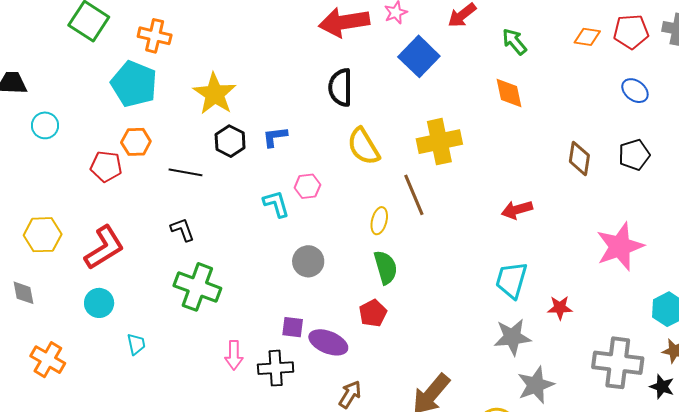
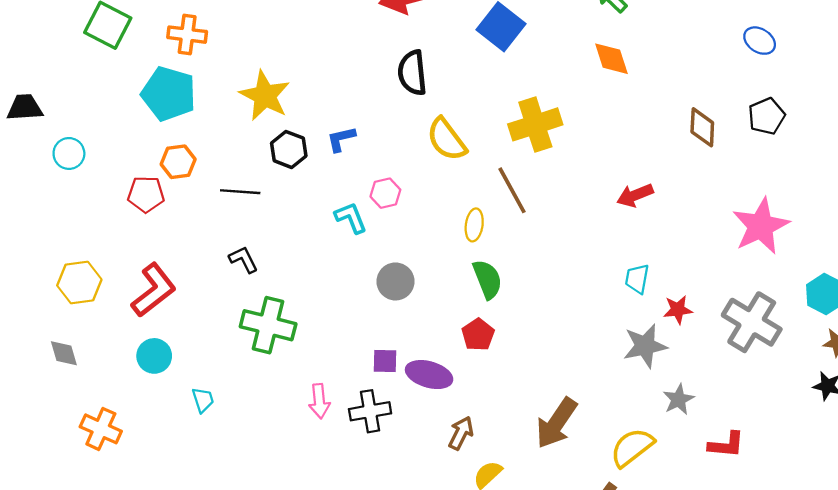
cyan trapezoid: (511, 280) -> (637, 279), size x0.7
red star: (560, 308) -> (678, 310), moved
gray cross: (618, 363) -> (752, 322), moved, turned 30
gray star: (536, 385) -> (679, 399), size x0.7

